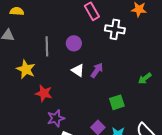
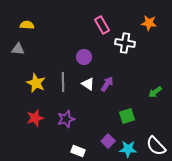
gray line: (47, 46) -> (63, 82), moved
red star: (44, 93) -> (35, 118), moved, turned -30
purple star: (56, 118) -> (66, 119), moved

